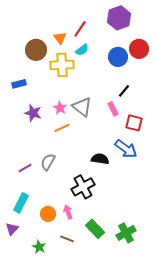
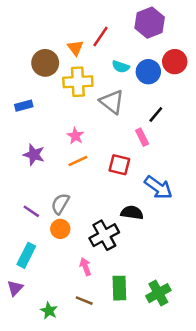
cyan semicircle: (82, 50) -> (121, 67), moved, turned 56
gray triangle: (82, 107) -> (112, 102), moved
purple star: (33, 113) -> (34, 155), moved
red square: (134, 123) -> (119, 165), moved
black semicircle: (100, 159) -> (132, 213), moved
purple line: (25, 168) -> (31, 211), turned 64
orange circle: (48, 214) -> (60, 229), moved
green rectangle: (95, 229) -> (119, 288), turned 42

